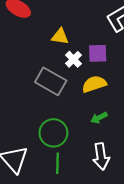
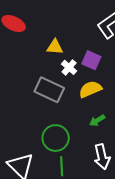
purple square: (98, 53) -> (91, 60), turned 30

